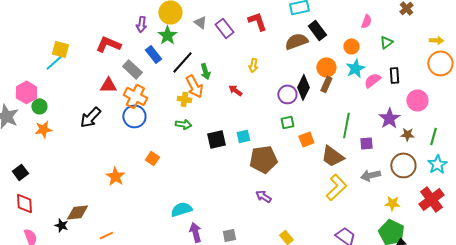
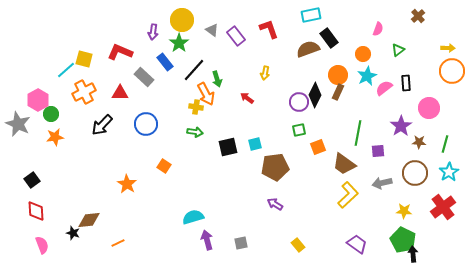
yellow square: (60, 49) -> (84, 59), moved
orange cross: (135, 96) -> (84, 92), moved, turned 35

